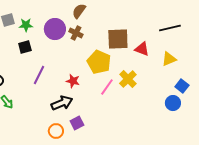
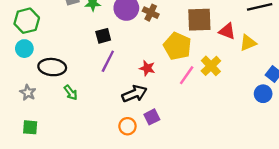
black square: (25, 47) -> (103, 36), moved
yellow triangle: (169, 59) -> (248, 43), moved

